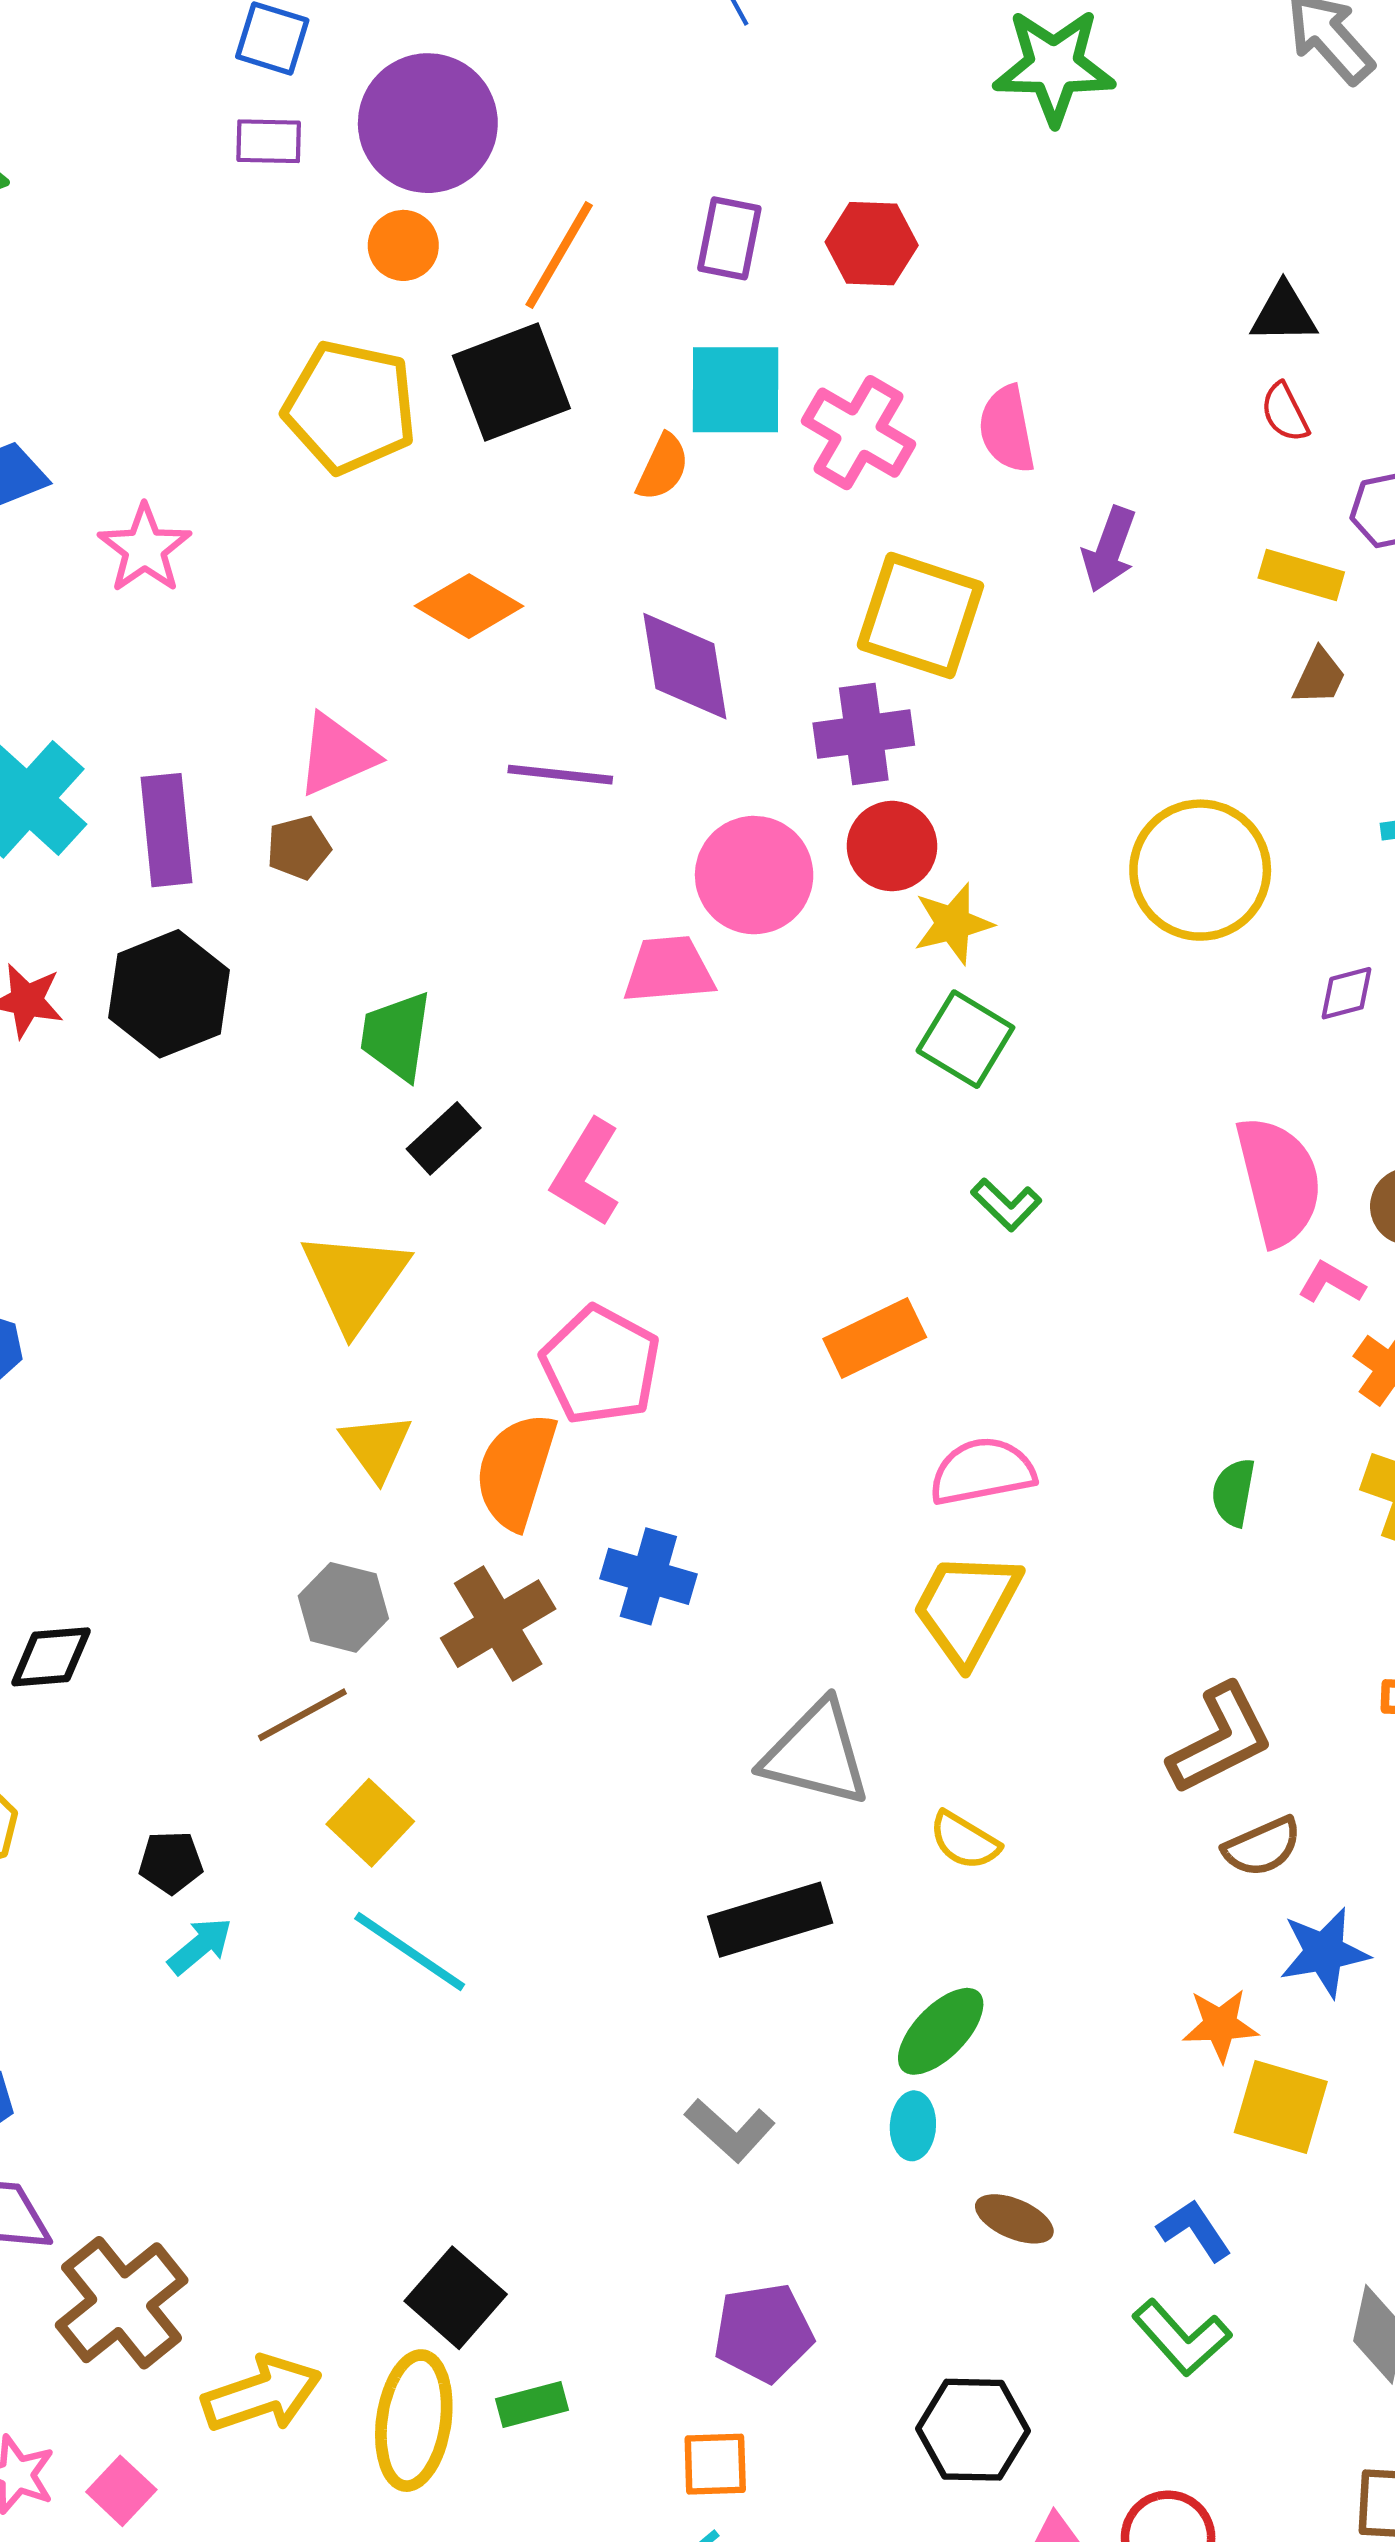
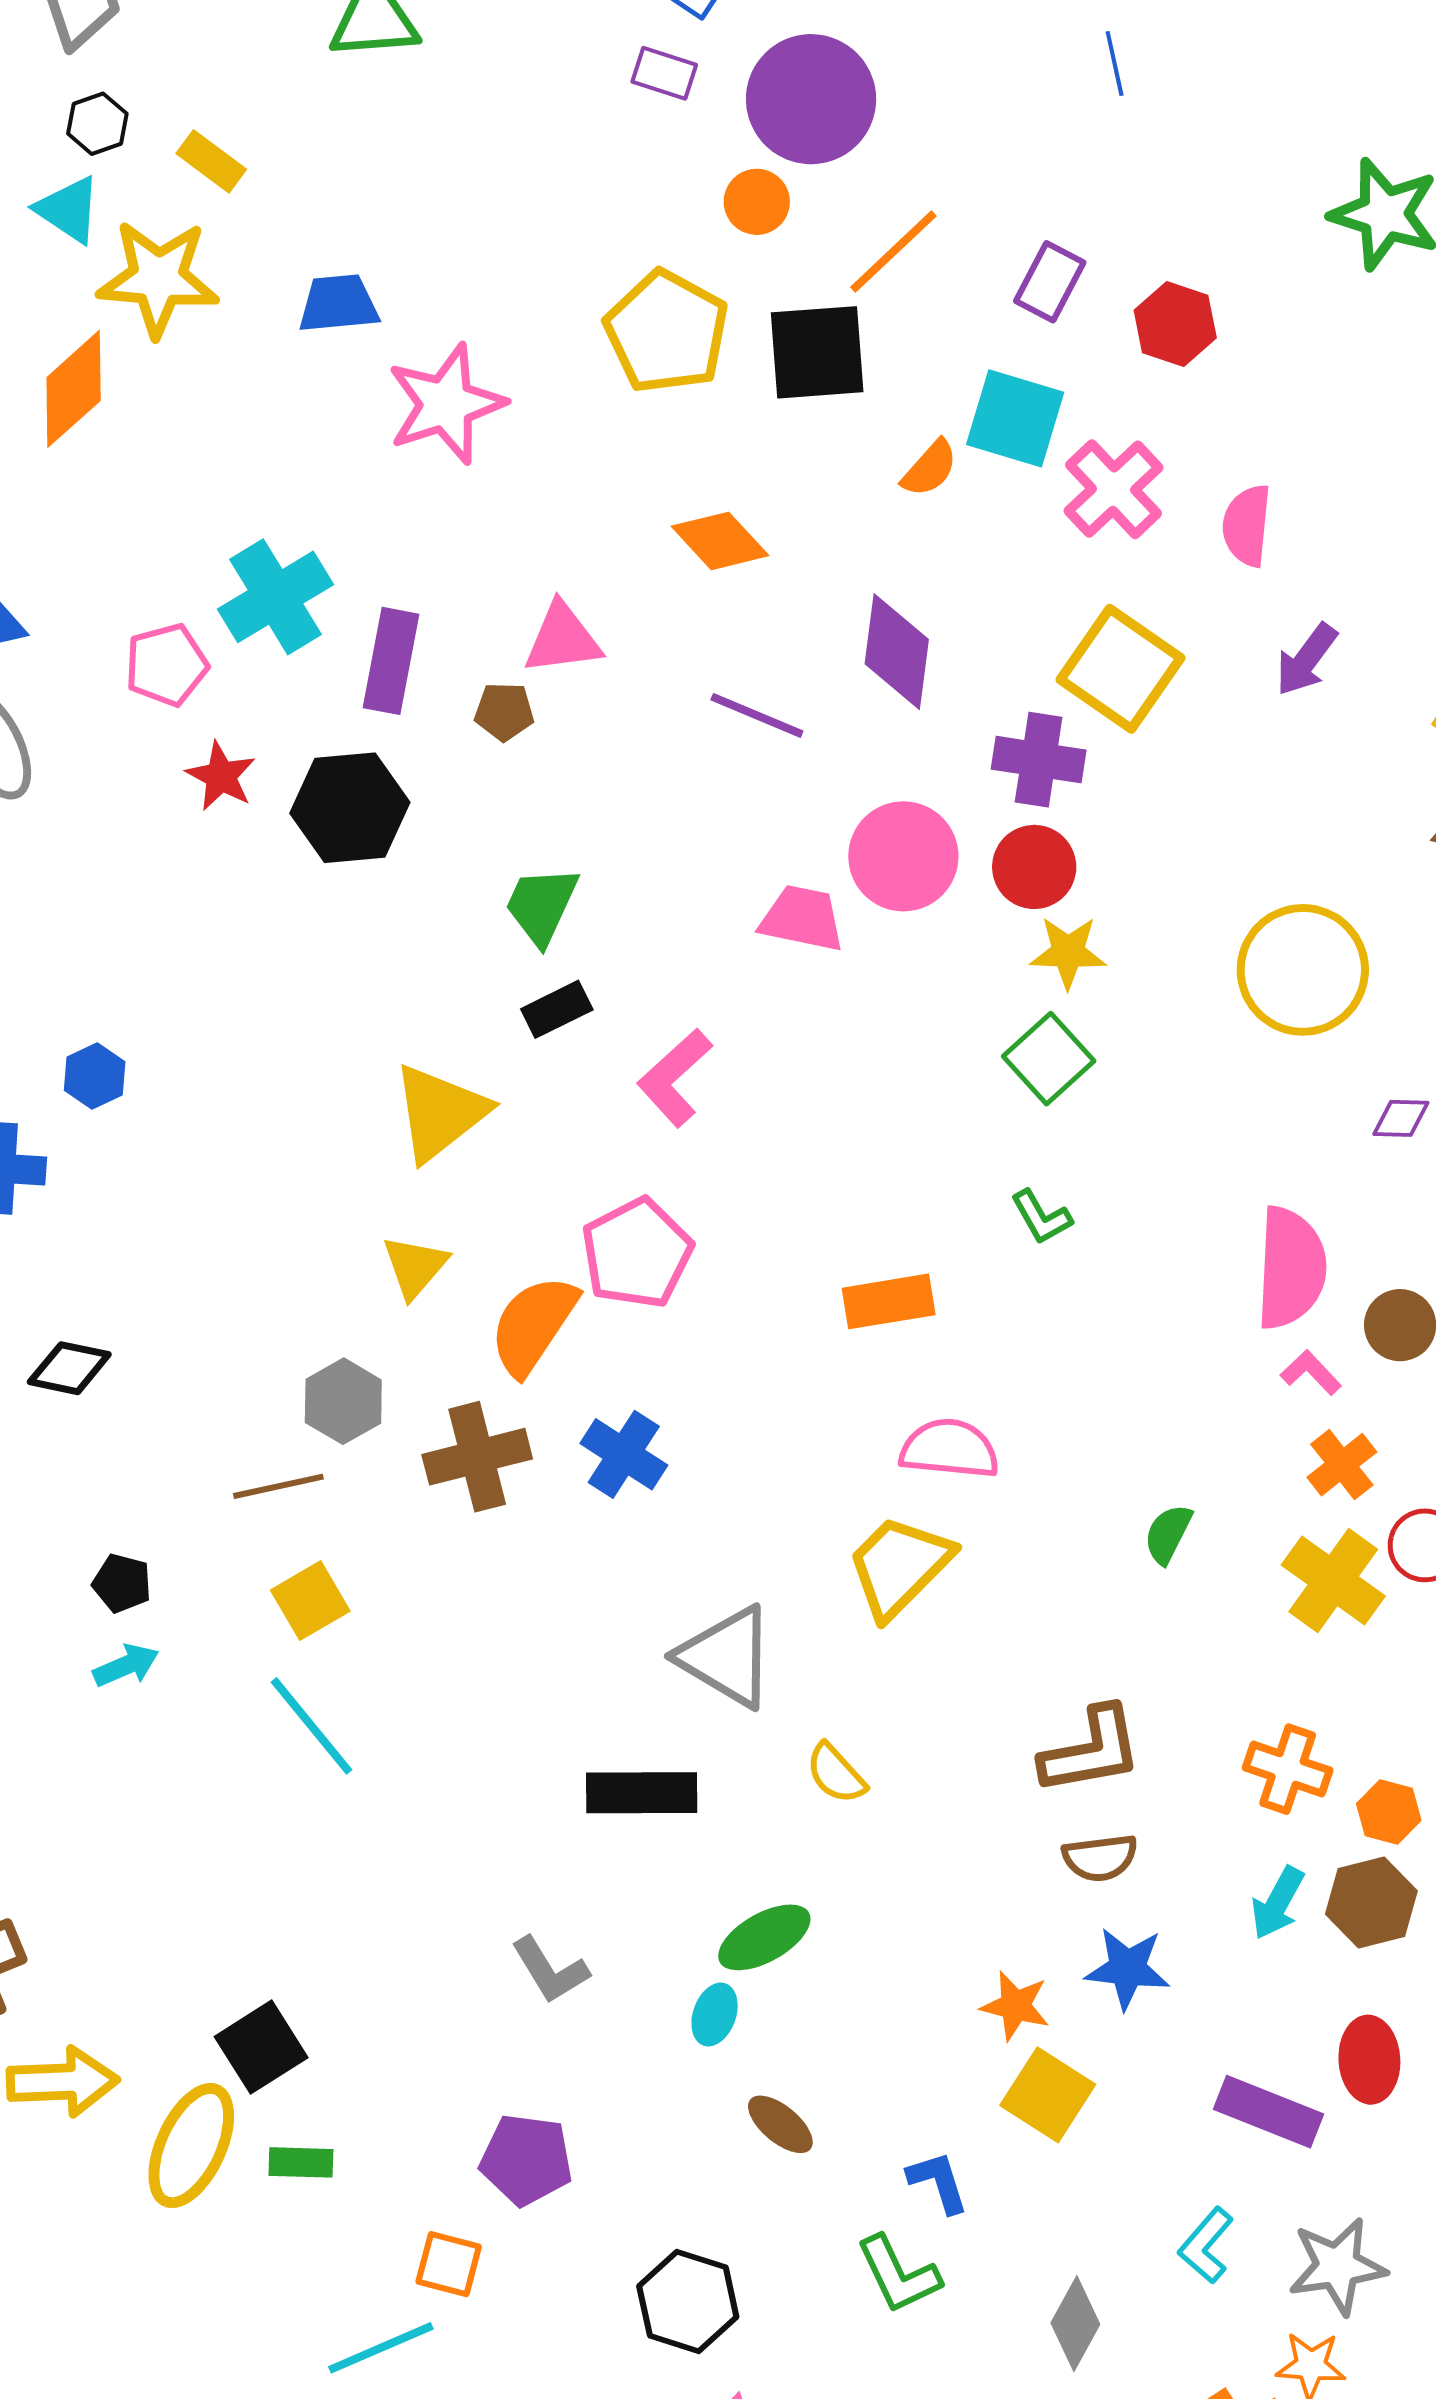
pink star: (145, 549) -> (446, 404), size x1.4

